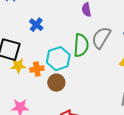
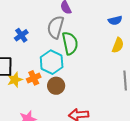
blue cross: (36, 25) -> (21, 35), turned 32
gray semicircle: (101, 38) -> (56, 27), moved

